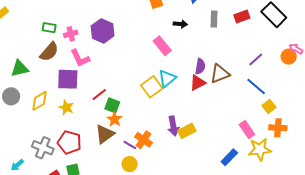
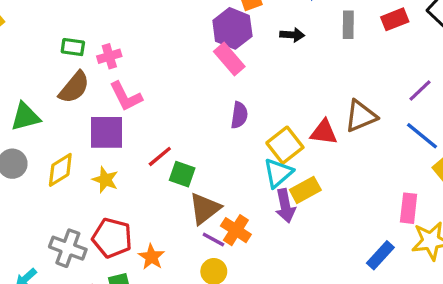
purple hexagon: (103, 31) -> (232, 28), moved
pink rectangle: (162, 46) -> (229, 59), moved
purple semicircle: (200, 66) -> (239, 115), moved
cyan triangle: (167, 78) -> (278, 173), moved
red triangle: (198, 83) -> (324, 132), turned 36
yellow square: (152, 87) -> (285, 145), moved
orange star: (115, 119) -> (151, 257), moved
pink rectangle: (247, 130) -> (409, 208), turned 42
yellow rectangle: (187, 131) -> (305, 190), moved
brown triangle: (105, 134) -> (205, 208), moved

